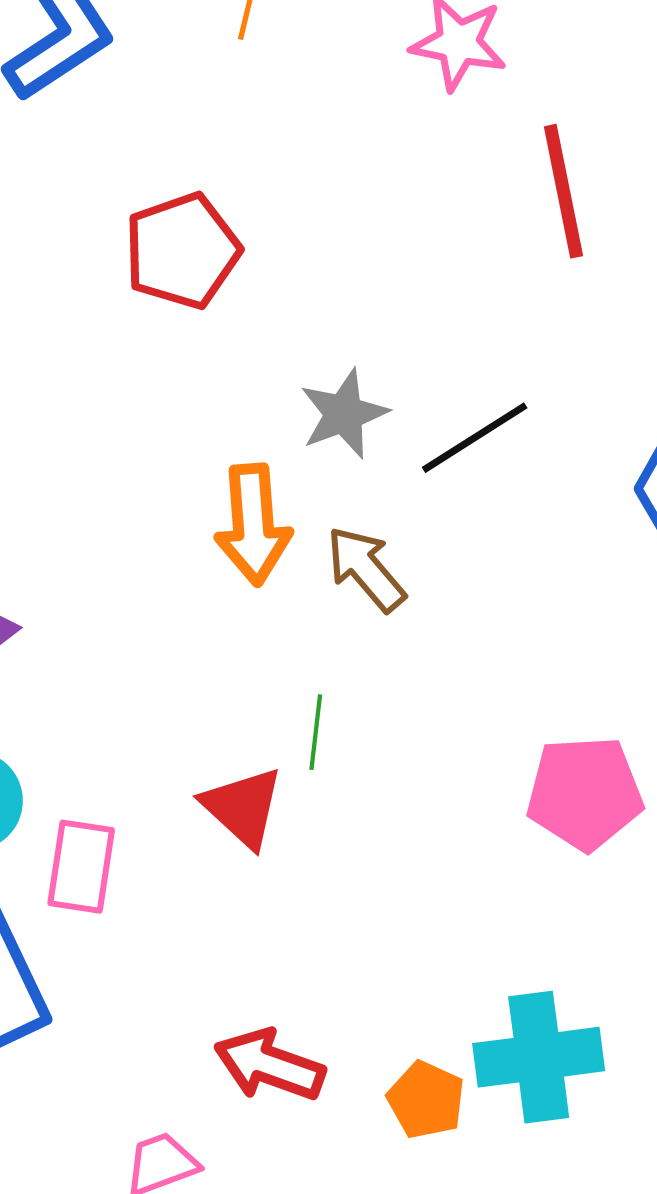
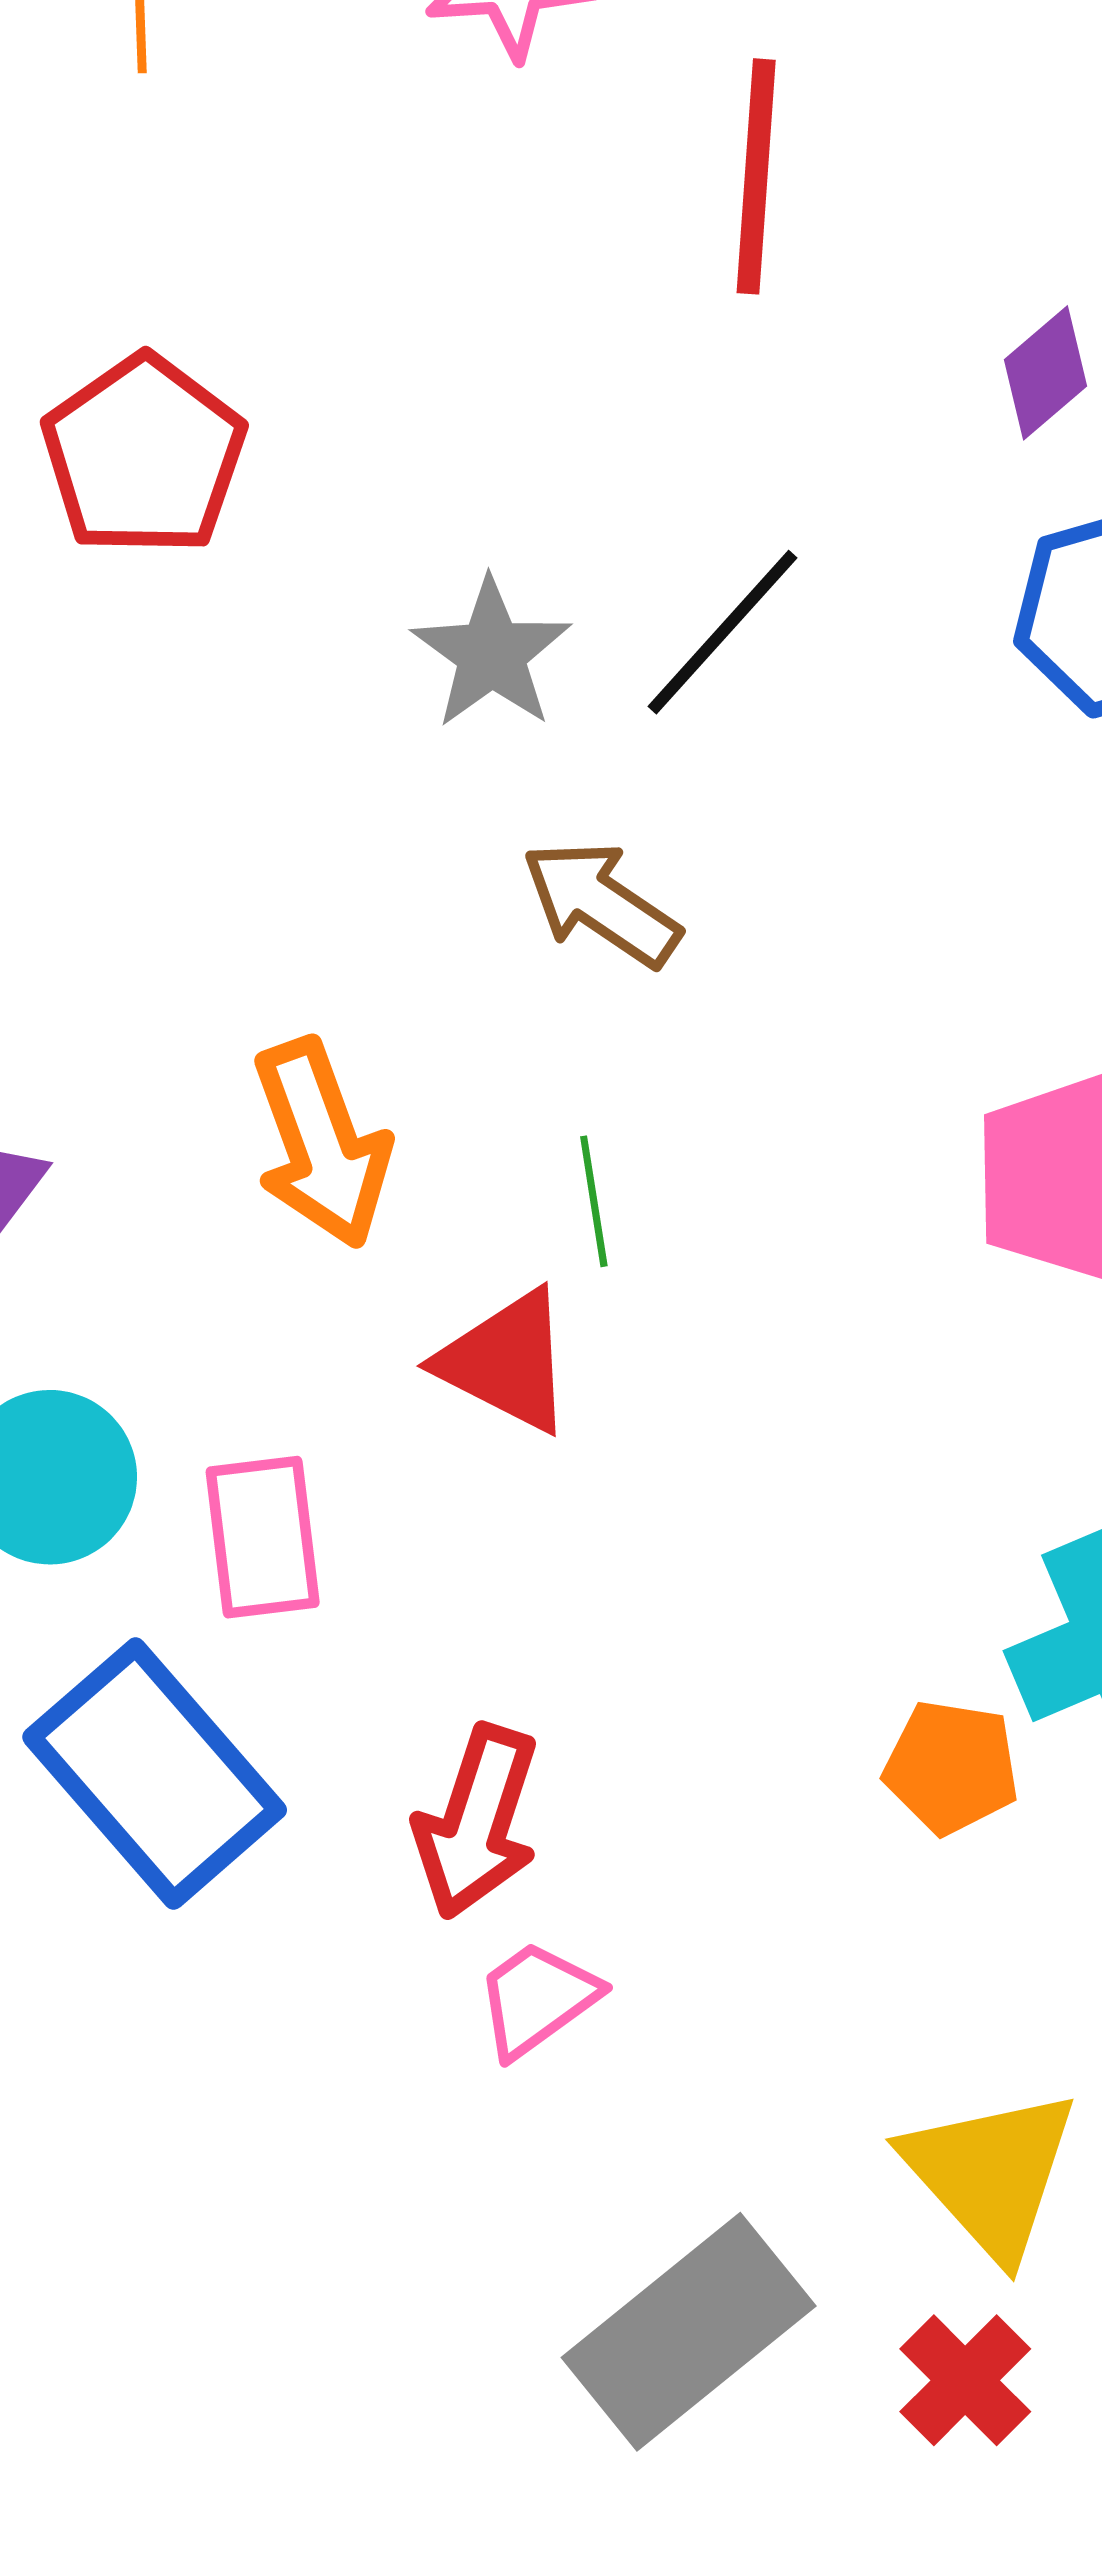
red line: (563, 191) -> (756, 176), turned 31
orange arrow: (253, 525) -> (321, 1143), moved
red arrow: (269, 1065) -> (477, 1822), moved, turned -76

